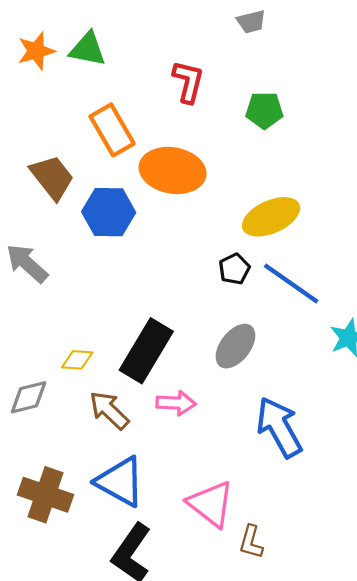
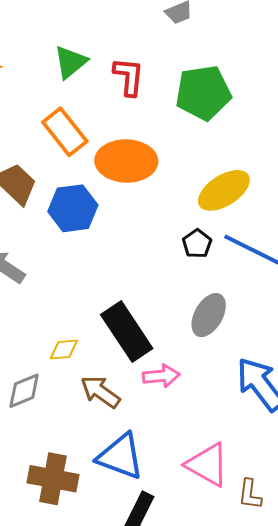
green triangle: (88, 49) -> (70, 62), moved, turned -42
green pentagon: (264, 110) -> (203, 93), size x1.6
black rectangle: (146, 351) -> (127, 331), turned -56

